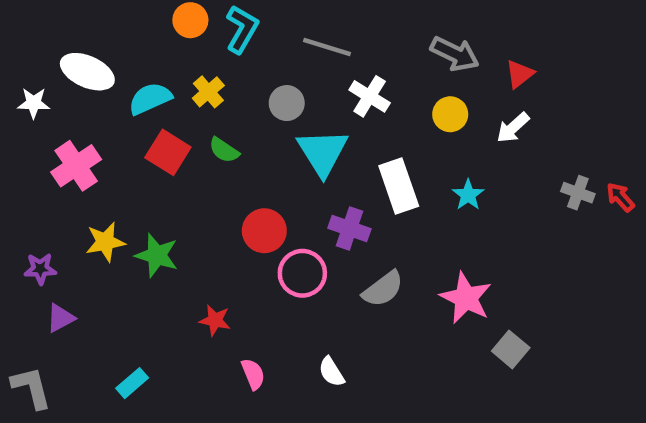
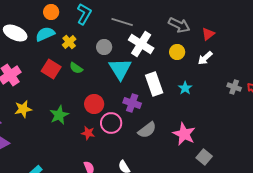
orange circle: (190, 20) -> (51, 12), moved
white cross: (370, 96) -> (141, 44), size x1.4
cyan semicircle: (150, 99) -> (45, 34), moved
green star: (157, 255) -> (59, 115), moved, turned 30
red star: (215, 320) -> (88, 133), moved

